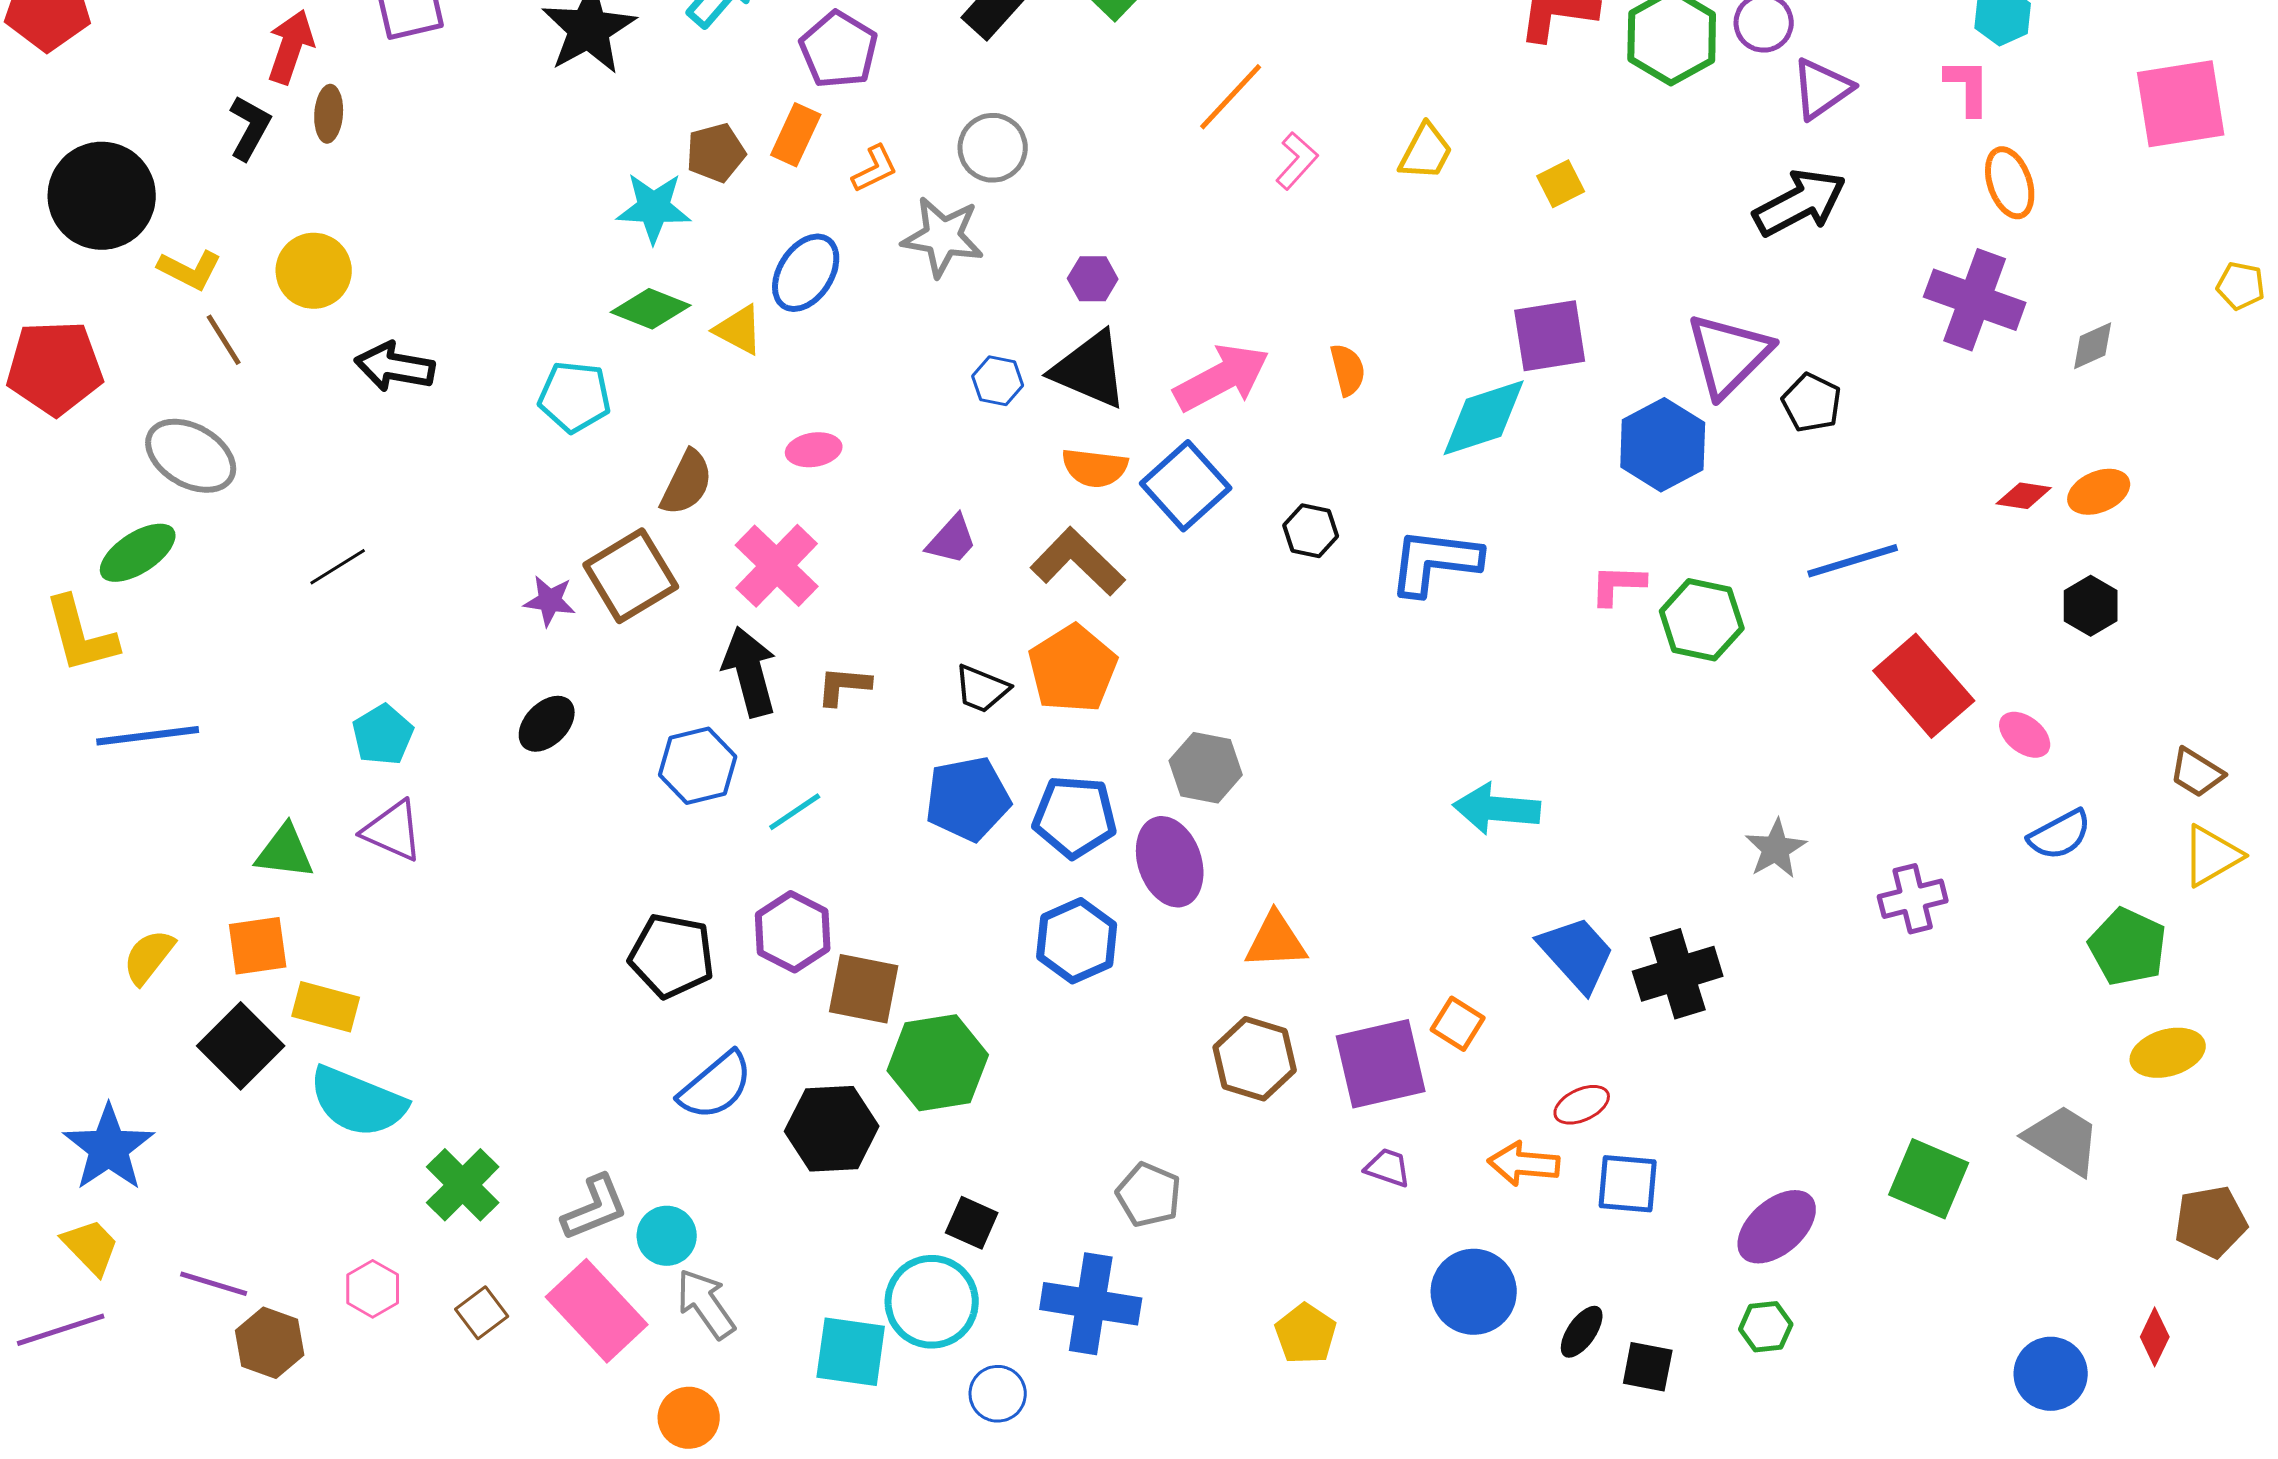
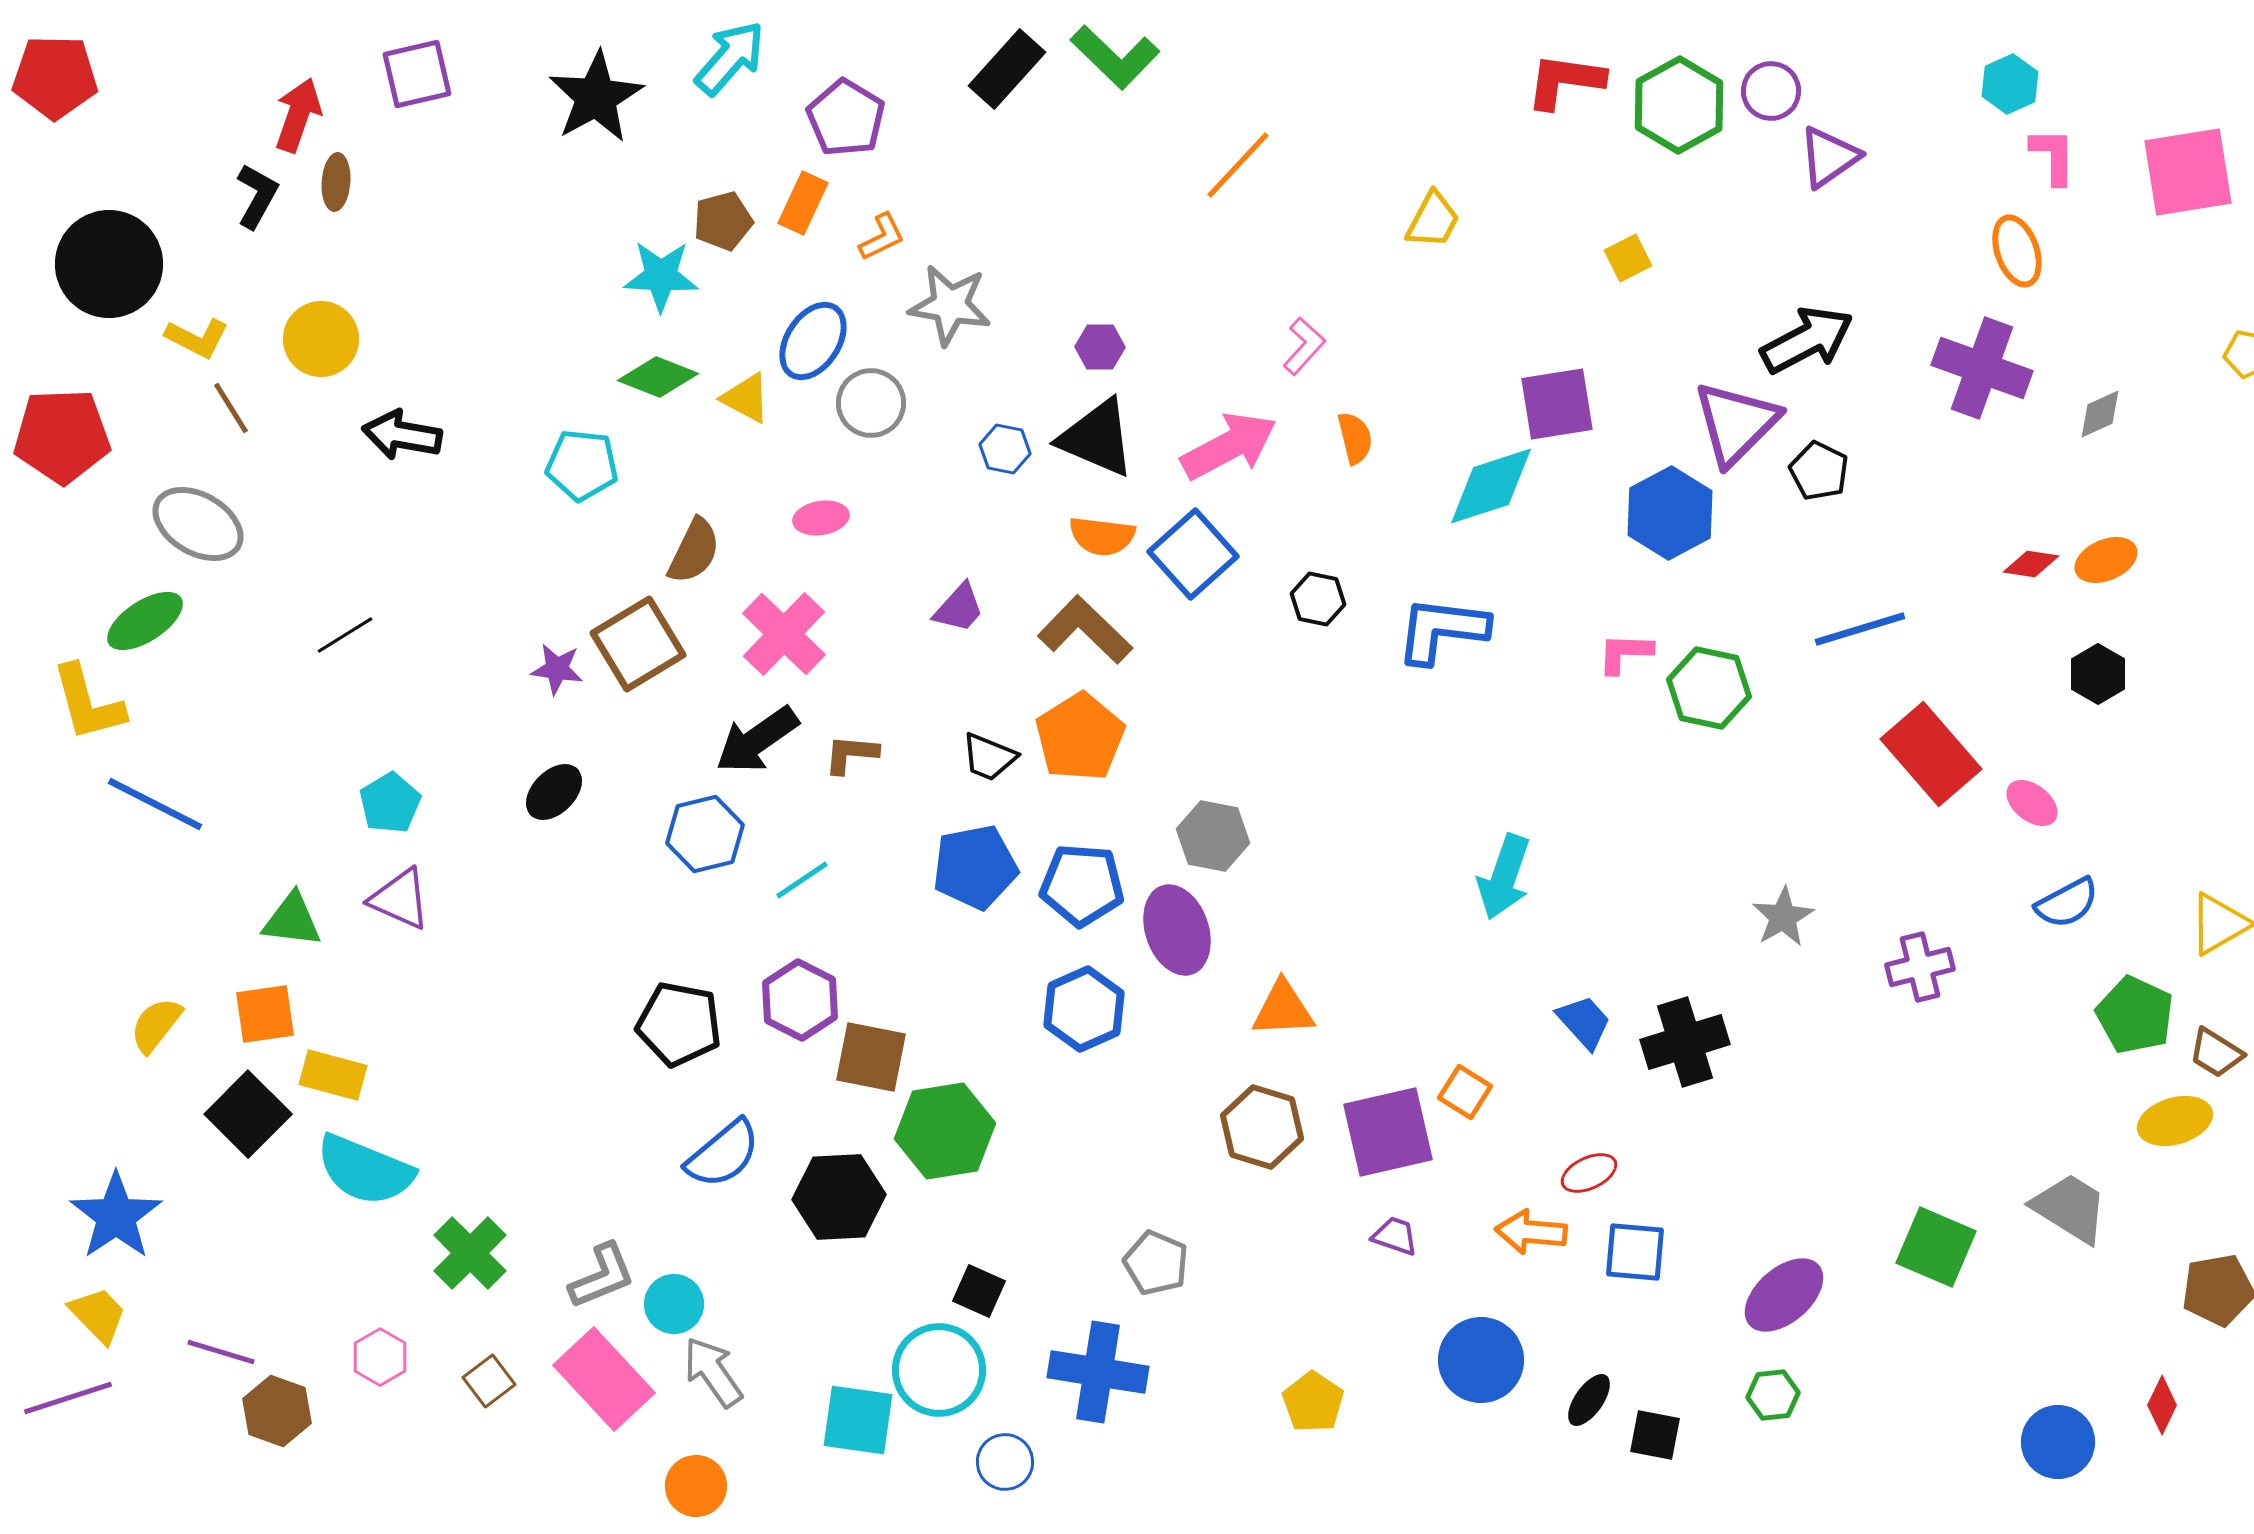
pink L-shape: (1968, 87) -> (2053, 156), moved
gray circle: (993, 148) -> (871, 403), moved
pink L-shape: (1297, 161) -> (1304, 346), moved
yellow square: (1561, 184) -> (1628, 258), moved
black arrow: (1800, 203) -> (1807, 340), moved
black arrow: (750, 672) -> (757, 740), turned -110
blue line: (148, 736) -> (155, 804), turned 34
brown trapezoid: (2197, 773) -> (2216, 1053), moved
cyan arrow: (1497, 809) -> (1504, 877), turned -76
blue trapezoid: (1577, 954) -> (1584, 1022), size x0.7

